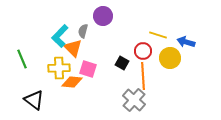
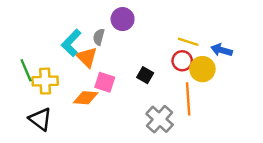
red circle: (143, 51) -> (182, 61), moved
yellow cross: (59, 68) -> (45, 81), moved
orange line: (143, 76) -> (188, 99), moved

